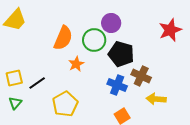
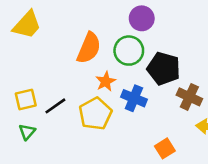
purple circle: (111, 23) -> (142, 18), moved
blue cross: (117, 85) -> (134, 98), moved
yellow pentagon: (65, 104) -> (95, 114), moved

